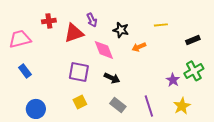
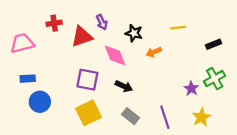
blue rectangle: (25, 71) -> (28, 79), turned -56
yellow square: (80, 102) -> (88, 113), size x1.6
blue circle: (36, 109) -> (40, 102), moved

